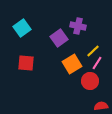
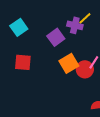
yellow line: (93, 51) -> (85, 18), moved
red circle: (90, 81) -> (85, 69), moved

